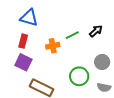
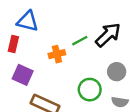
black arrow: (96, 31) -> (108, 35), size x1.6
red rectangle: (23, 41) -> (13, 44), moved

